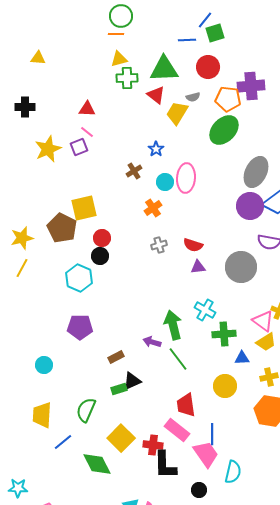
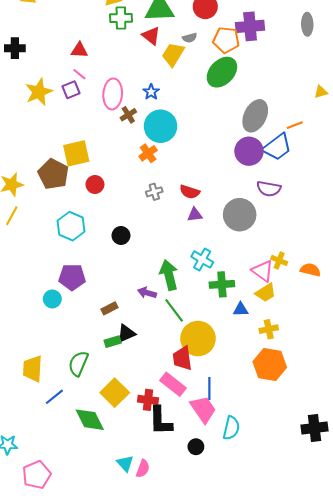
pink ellipse: (186, 178) -> (113, 94), moved
cyan circle: (165, 182) -> (161, 126), size x1.8
black circle: (100, 256) -> (121, 235), moved
cyan circle: (44, 365) -> (52, 299), moved
yellow circle: (225, 386) -> (198, 339), moved, size x1.4

